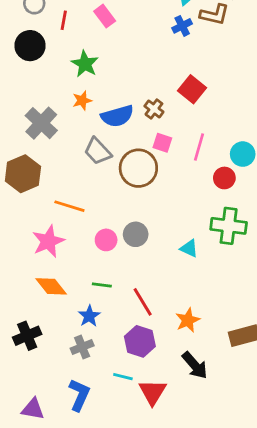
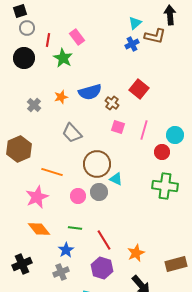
green star: (85, 64) -> (63, 58), moved
blue semicircle: (117, 116) -> (90, 92), moved
gray cross: (41, 123) -> (34, 105), moved, size x0.6
brown circle: (138, 168) -> (97, 164), moved
cyan triangle: (189, 248) -> (116, 179), moved

